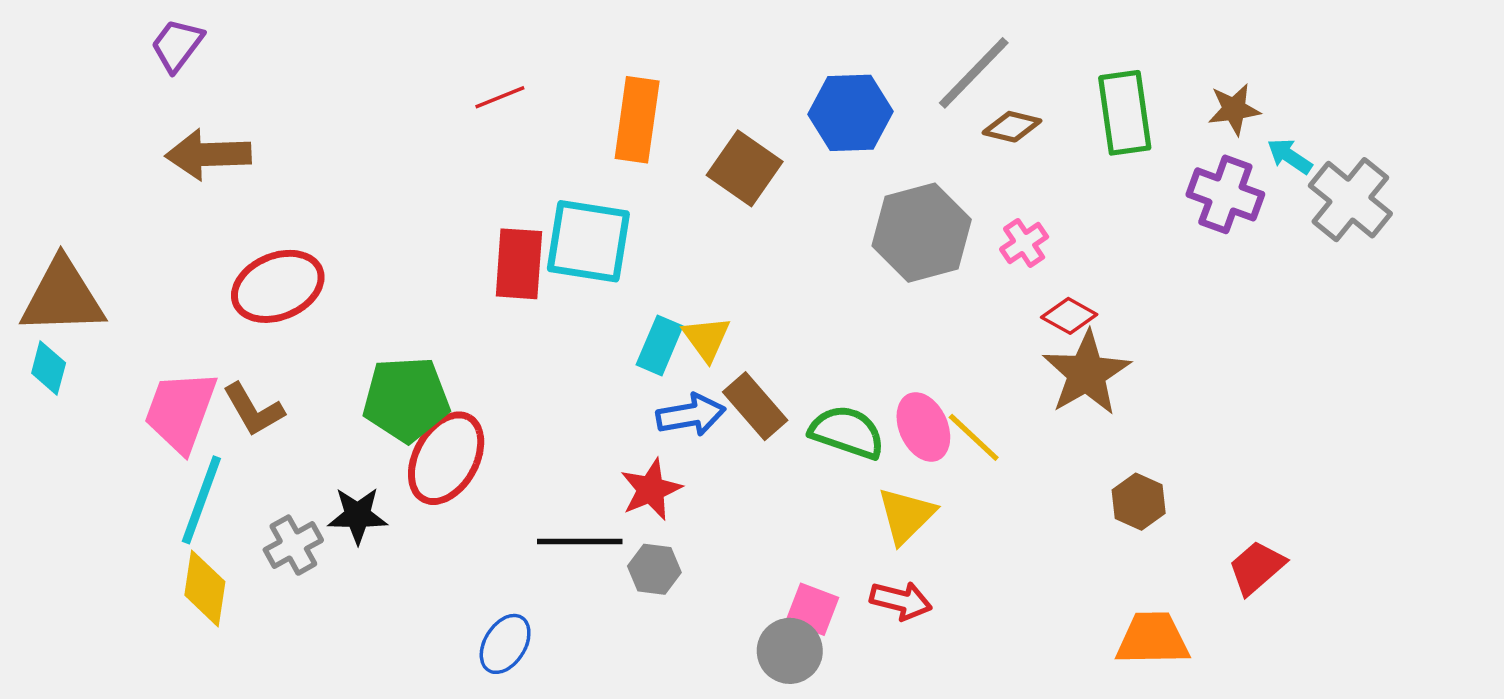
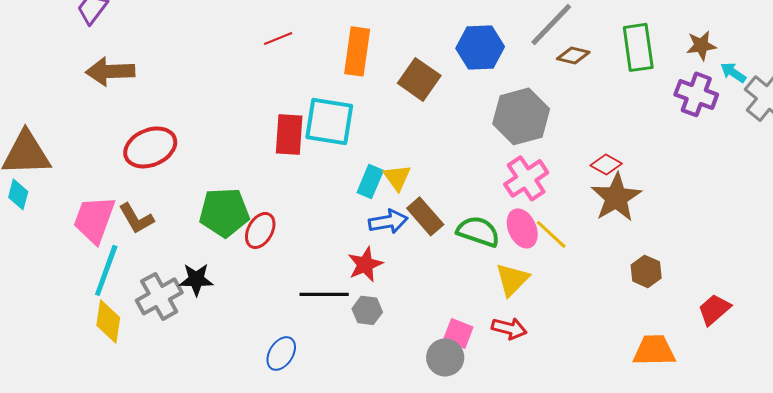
pink cross: (1024, 243) -> (526, 178), moved, size x1.6
red ellipse: (446, 458) -> (260, 230), moved, size x0.7
gray cross: (293, 545) -> (159, 296), size x1.4

